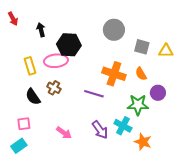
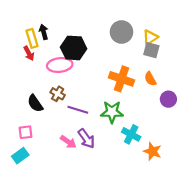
red arrow: (13, 19) -> (29, 53), moved
yellow triangle: (166, 51) -> (150, 37), moved, turned -35
yellow rectangle: (30, 66) -> (32, 38), moved
purple line: (94, 94) -> (78, 110), moved
green star: (138, 105) -> (112, 112), moved
purple arrow: (100, 130) -> (86, 139), moved

